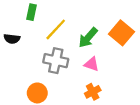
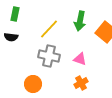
green rectangle: (31, 12) -> (15, 14), moved
green arrow: (88, 38) -> (80, 21), moved, turned -30

